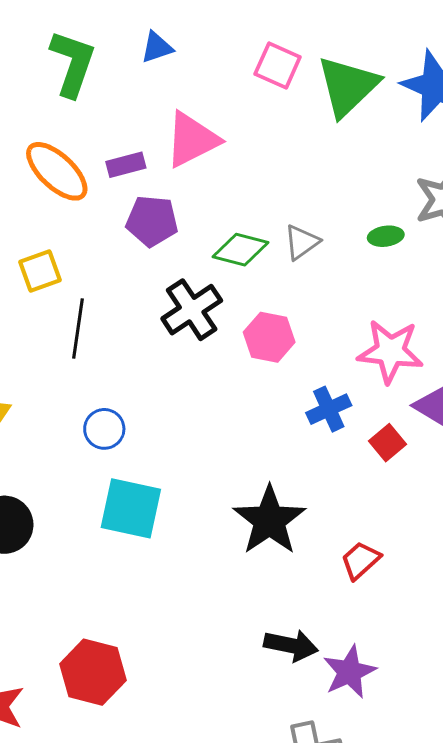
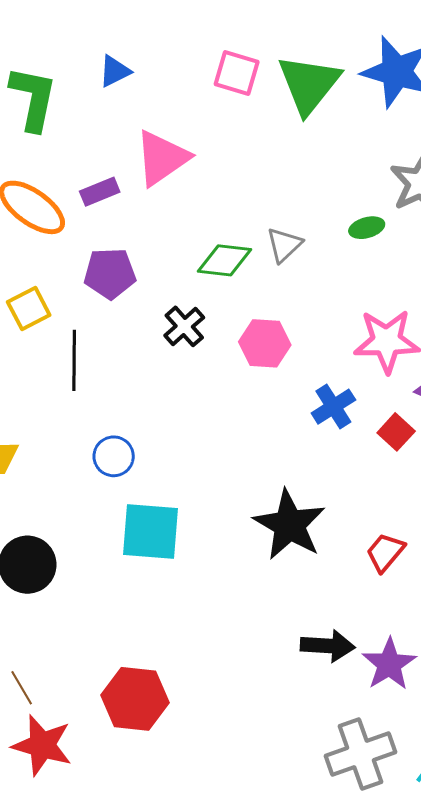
purple pentagon: (152, 221) -> (110, 273), moved
black cross: (192, 310) -> (184, 326), size x0.7

